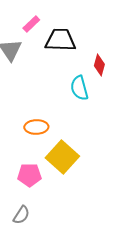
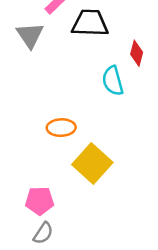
pink pentagon: (29, 175) -> (40, 201), moved

